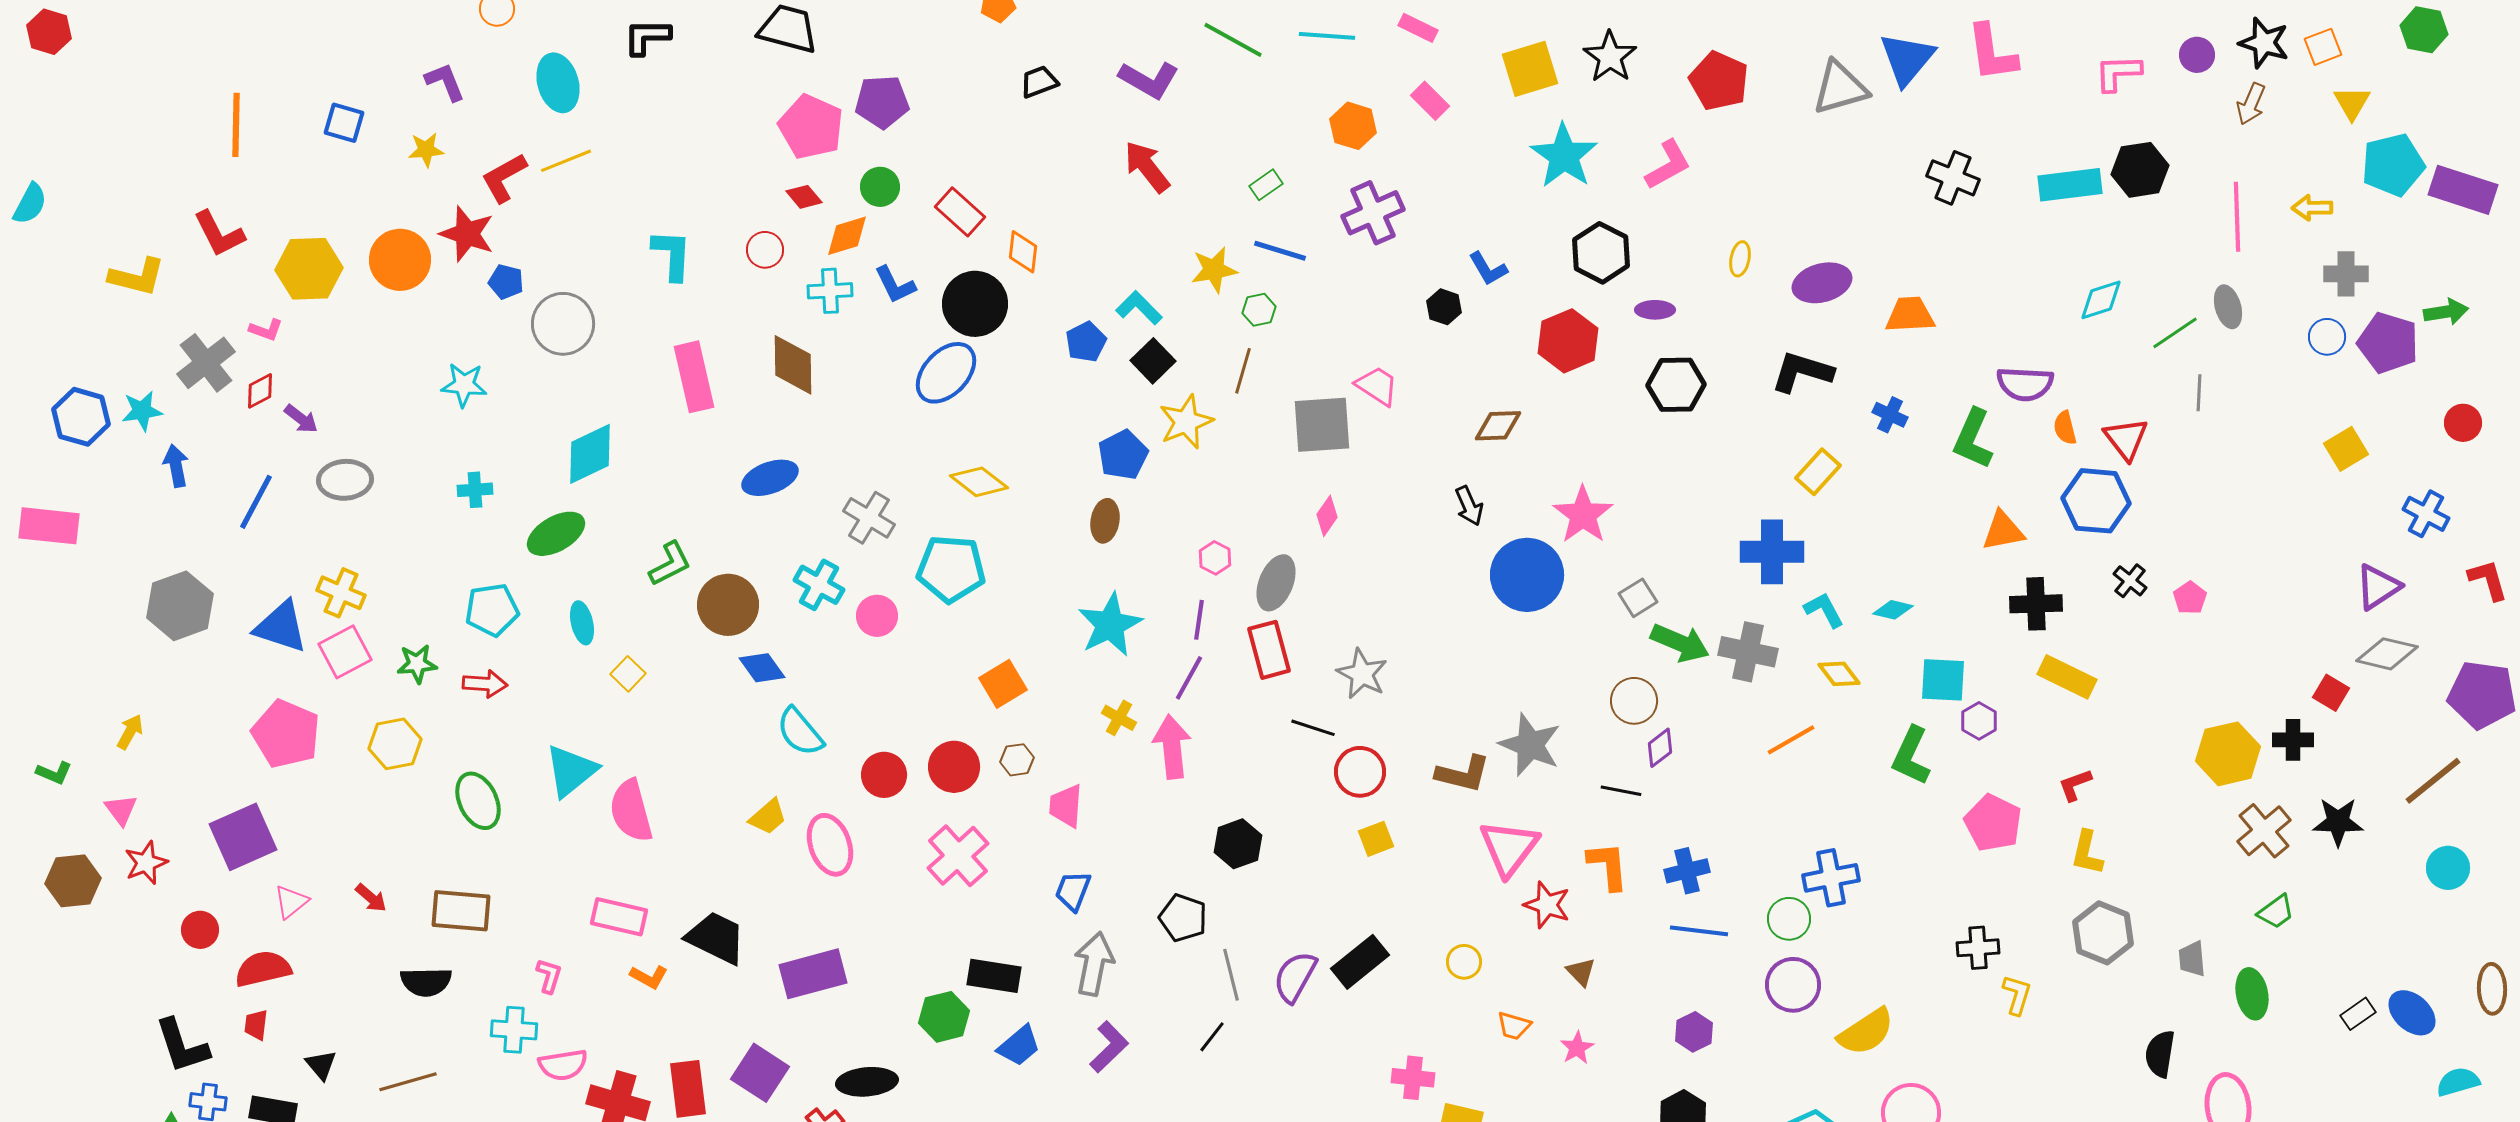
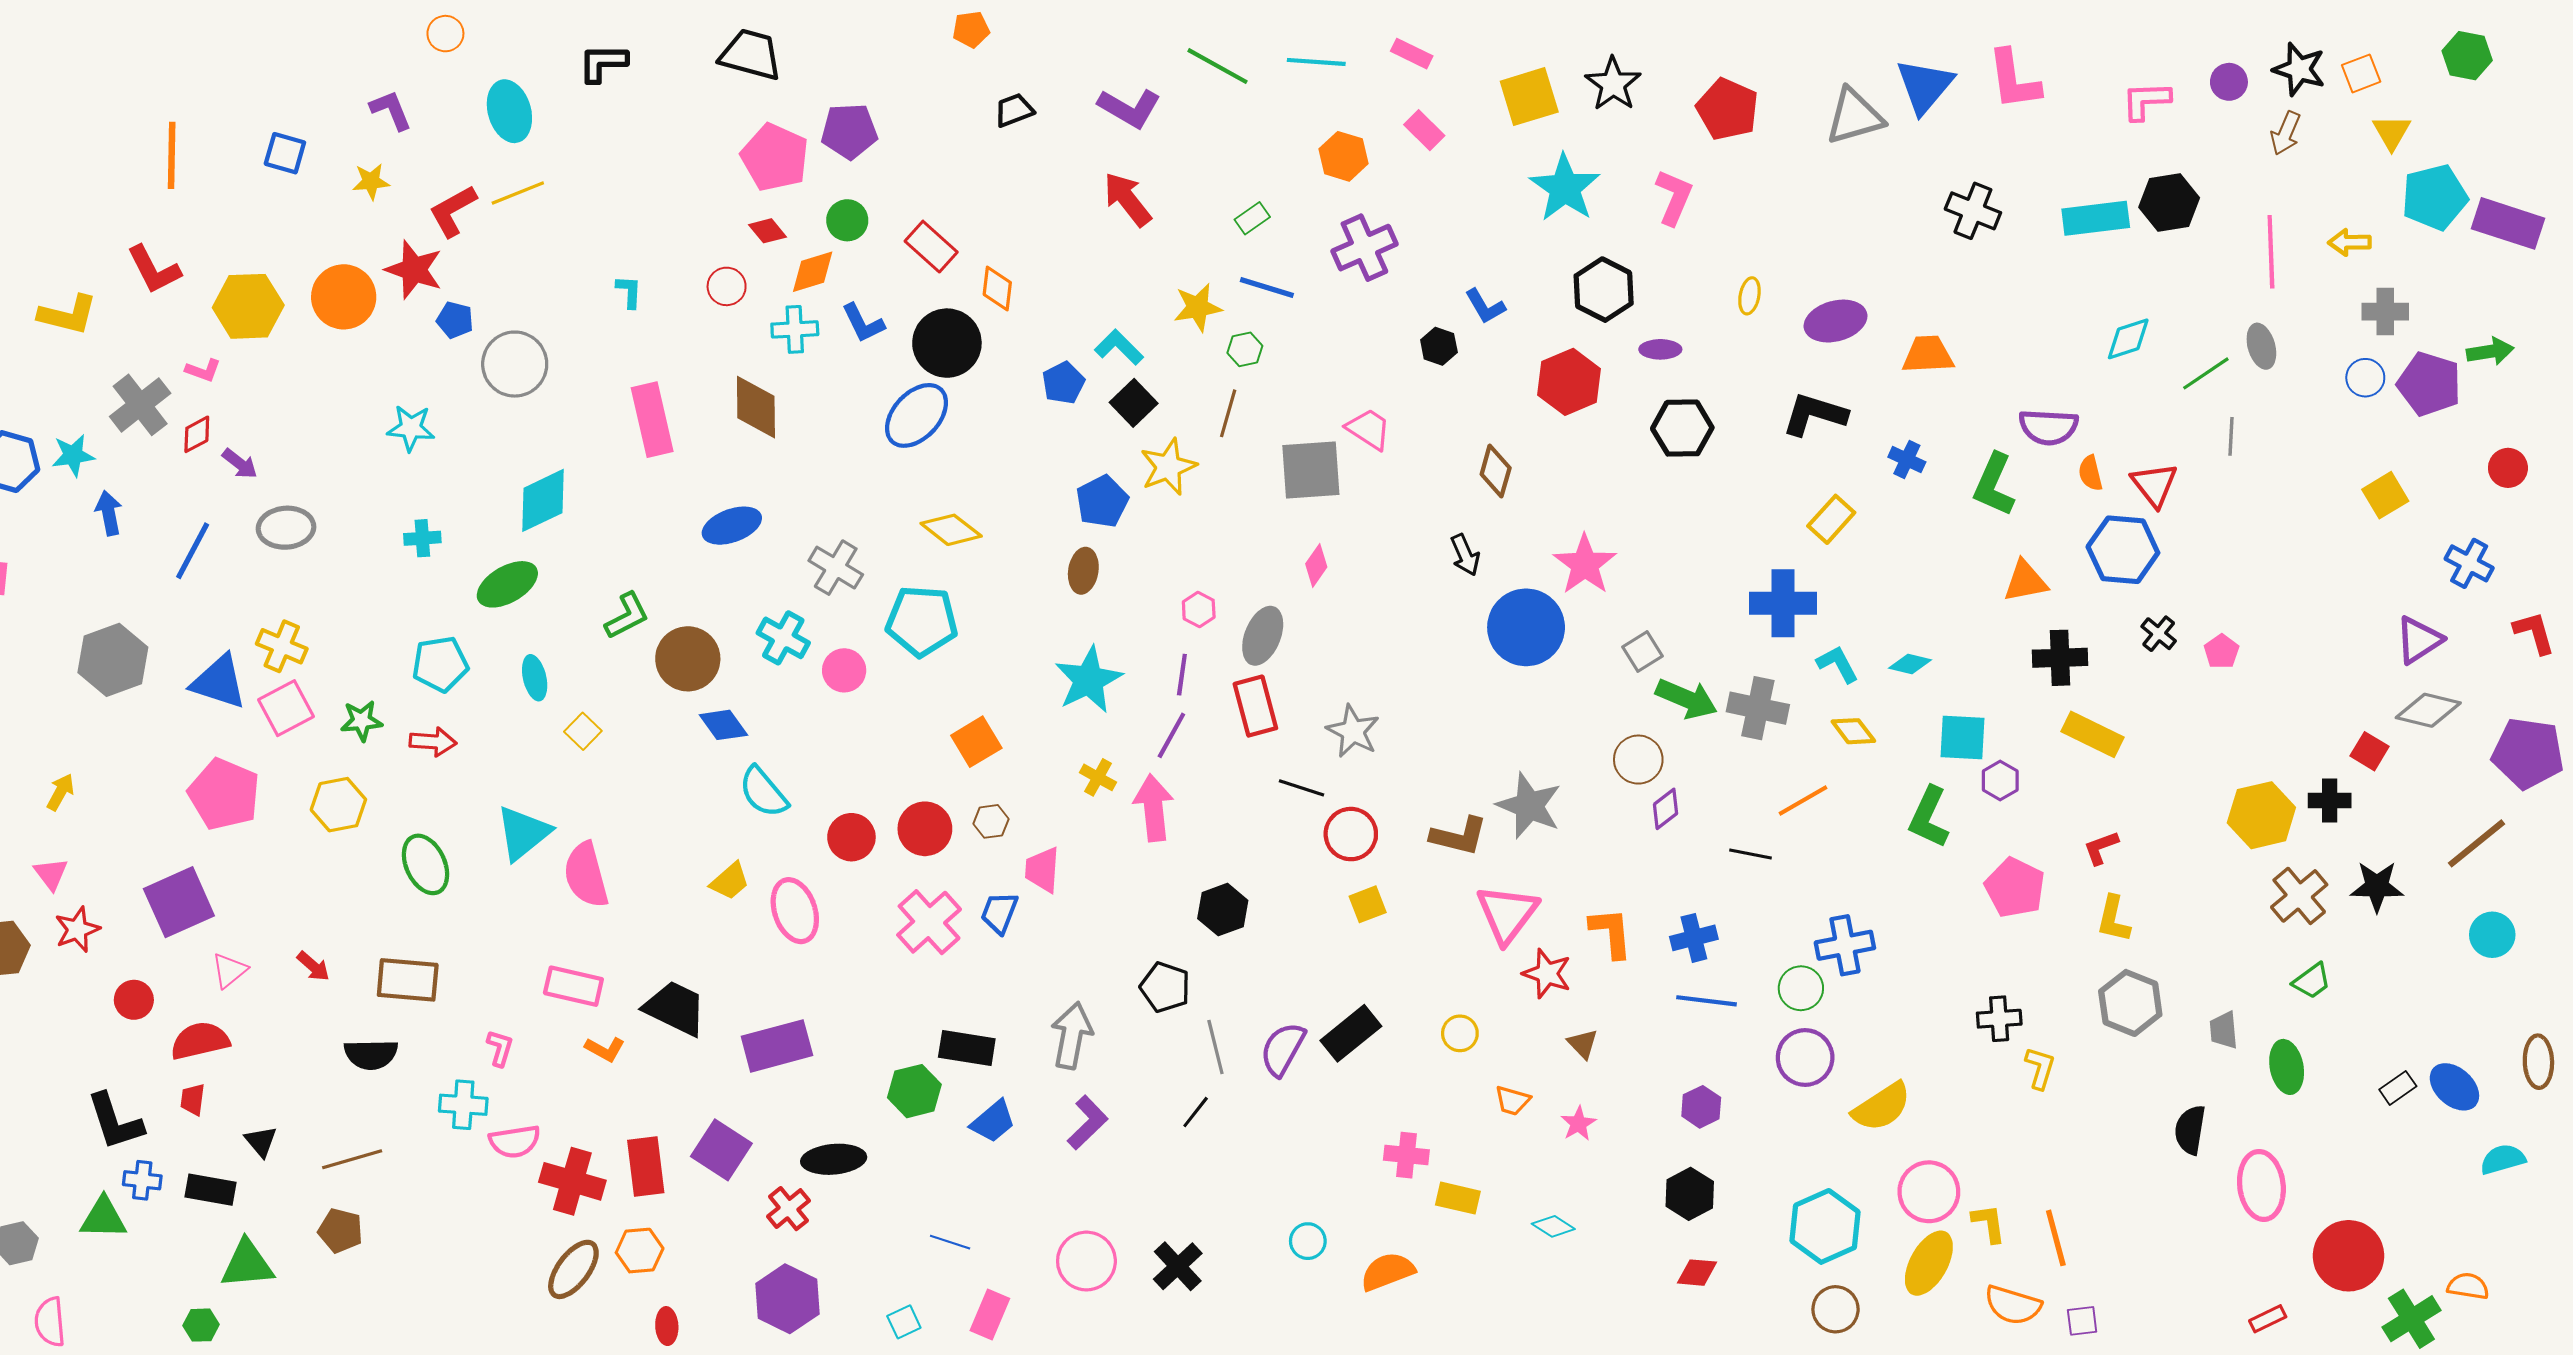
pink L-shape: (1668, 165) -> (1674, 197), turned -38
cyan L-shape: (672, 255) -> (629, 292), size x0.6
brown diamond: (1498, 426) -> (1496, 471), turned -72
black line: (1621, 791) -> (1751, 854), moved
blue trapezoid: (1073, 891) -> (999, 913), moved

